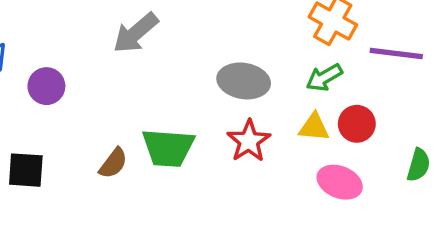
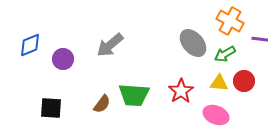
gray arrow: (136, 33) -> (110, 45), moved
gray ellipse: (244, 81) -> (193, 43), moved, turned 40
pink ellipse: (340, 182) -> (216, 115), moved

